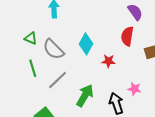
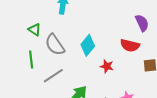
red semicircle: (127, 36) -> (130, 45), turned -96

